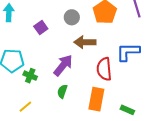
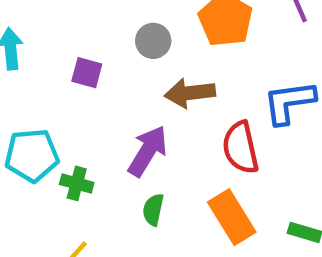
purple square: (41, 27) -> (87, 73), turned -32
orange rectangle: (96, 99) -> (232, 217), turned -35

